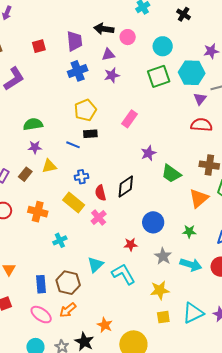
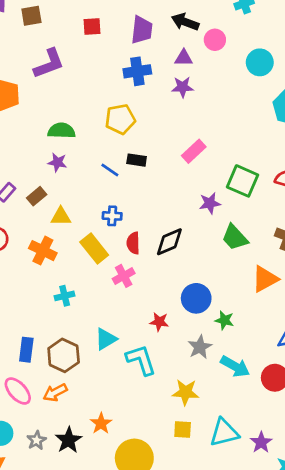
green square: (159, 76) -> (243, 181), moved, turned 30
yellow pentagon: (85, 110) -> (120, 119), moved
yellow triangle: (49, 166) -> (61, 217), moved
green star: (189, 231) -> (224, 320), moved

